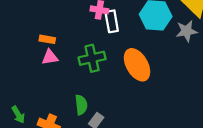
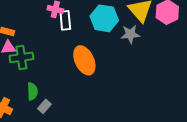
green cross: (92, 58) -> (21, 57), moved

